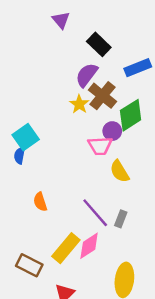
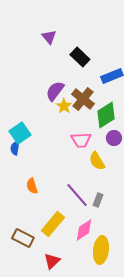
purple semicircle: (87, 75) -> (55, 91), moved
purple circle: (112, 131) -> (114, 138), moved
pink diamond: (89, 246) -> (84, 230), moved

